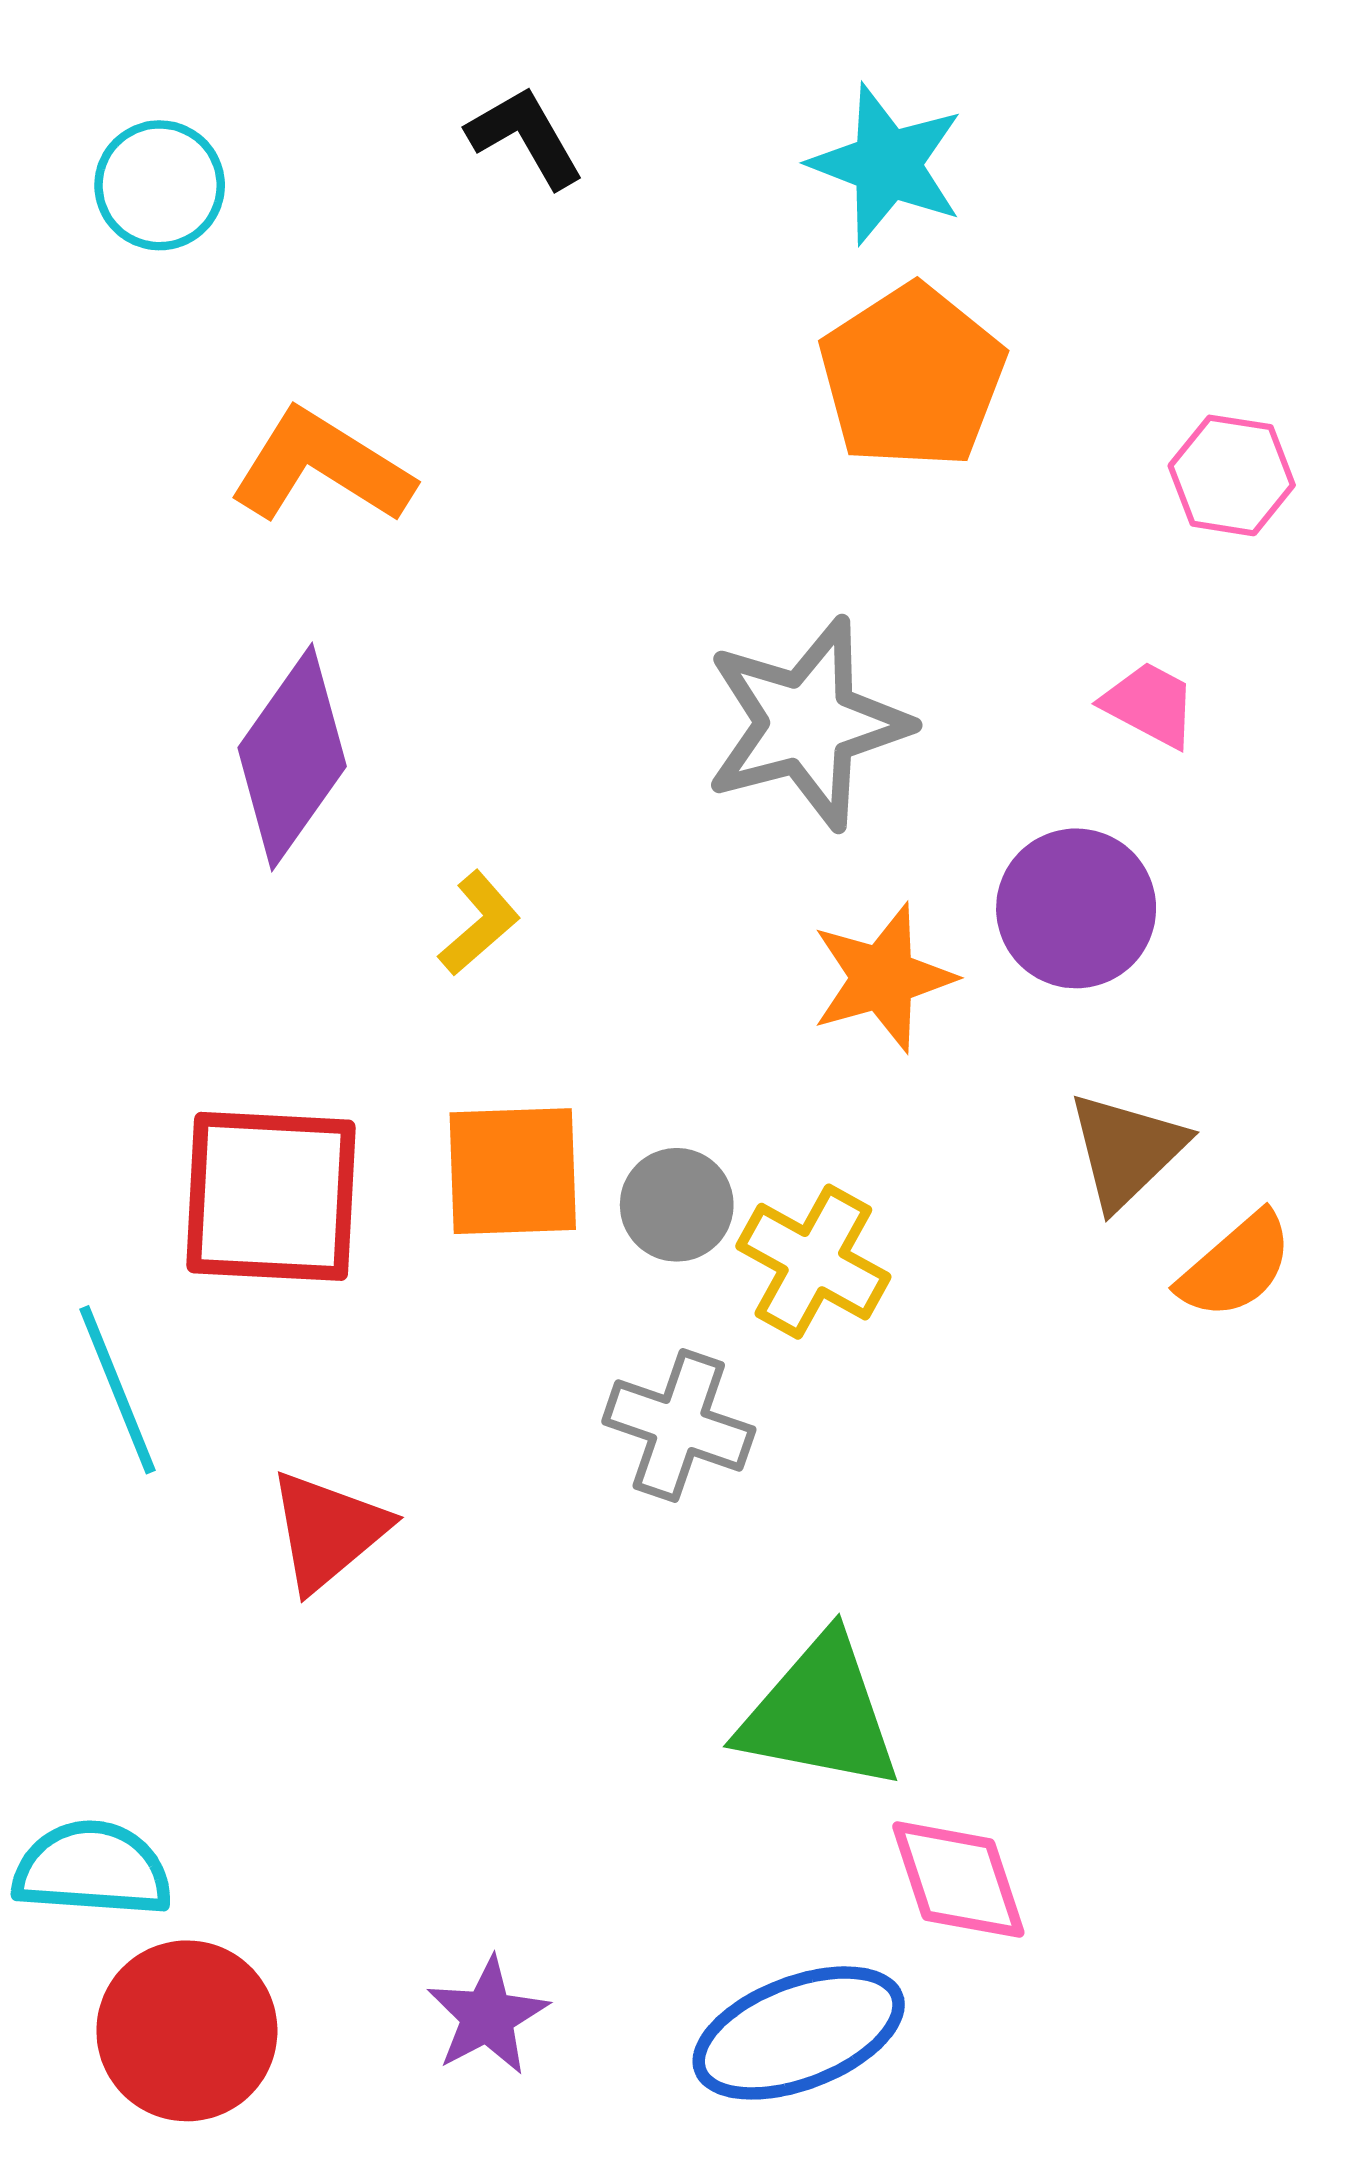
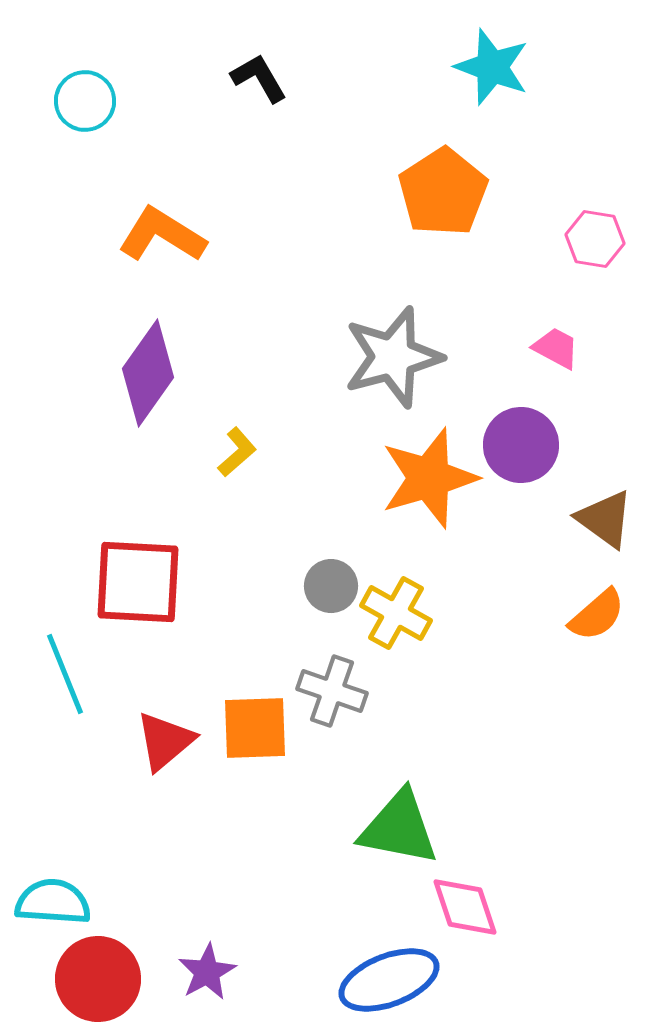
cyan star: (887, 164) -> (492, 67), moved
orange star: (883, 978) -> (429, 478), size x1.4
brown triangle: (1127, 1150) -> (605, 519), moved, turned -40
orange square: (513, 1171) -> (255, 728), moved
purple star: (488, 2016) -> (207, 972), moved

